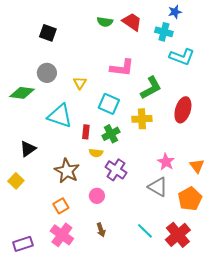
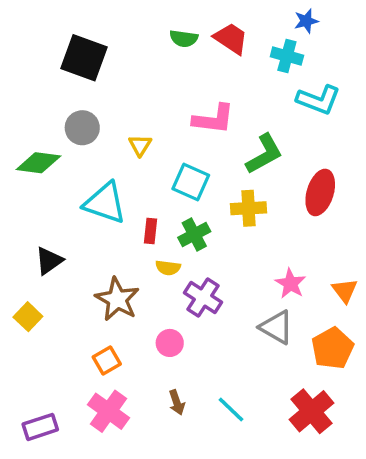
black square: (48, 33) -> (84, 58), size x1.5
cyan line: (145, 231) -> (231, 409), moved

